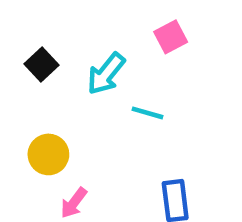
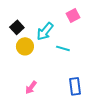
yellow circle: (48, 154) -> (25, 46), moved

